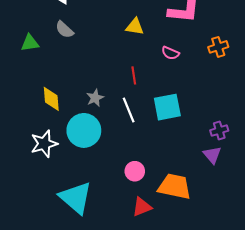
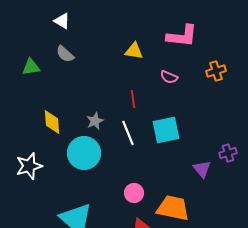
purple cross: (219, 130) -> (228, 153), moved
white star: (44, 144) -> (29, 166), moved
purple triangle: (212, 155) -> (202, 169), moved

